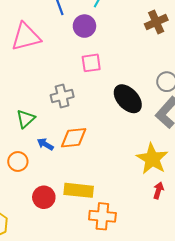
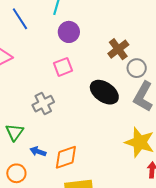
brown cross: (156, 22) -> (118, 49), moved
purple circle: (84, 26) -> (69, 32), moved
orange diamond: (74, 138) -> (66, 157), moved

